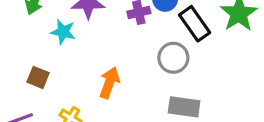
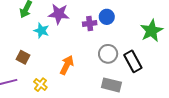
black rectangle: (195, 24) -> (133, 61), moved

